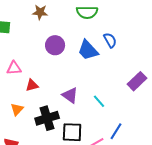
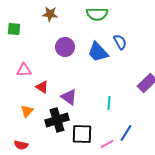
red triangle: (32, 85) -> (42, 87), turned 48
purple triangle: (70, 95) -> (69, 97), moved
cyan line: (99, 101) -> (109, 103), turned 48

